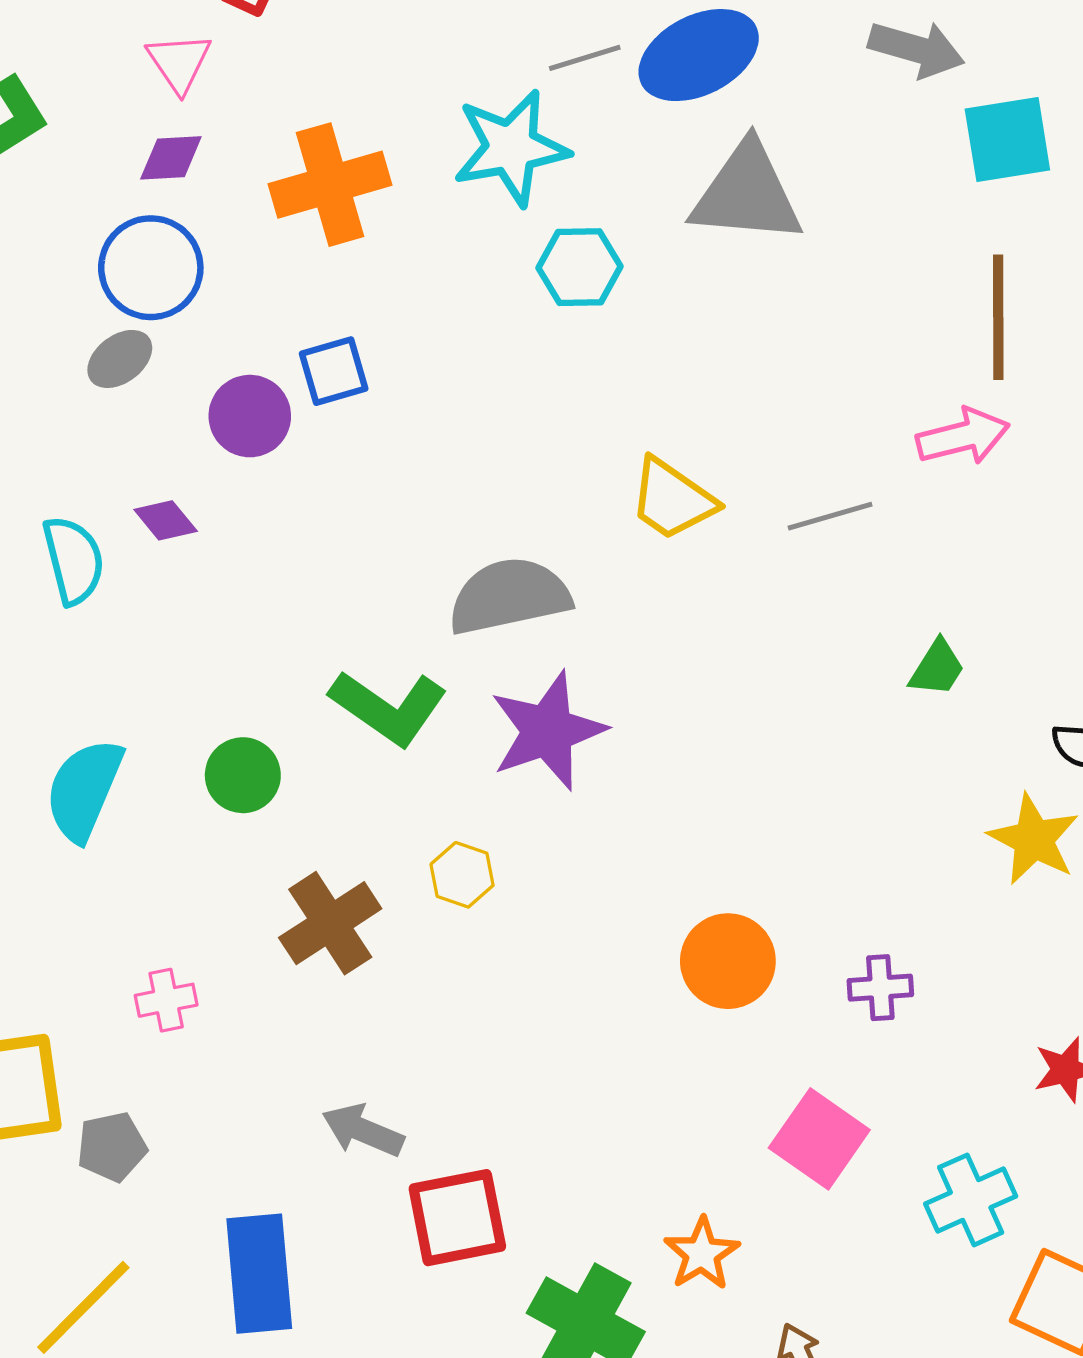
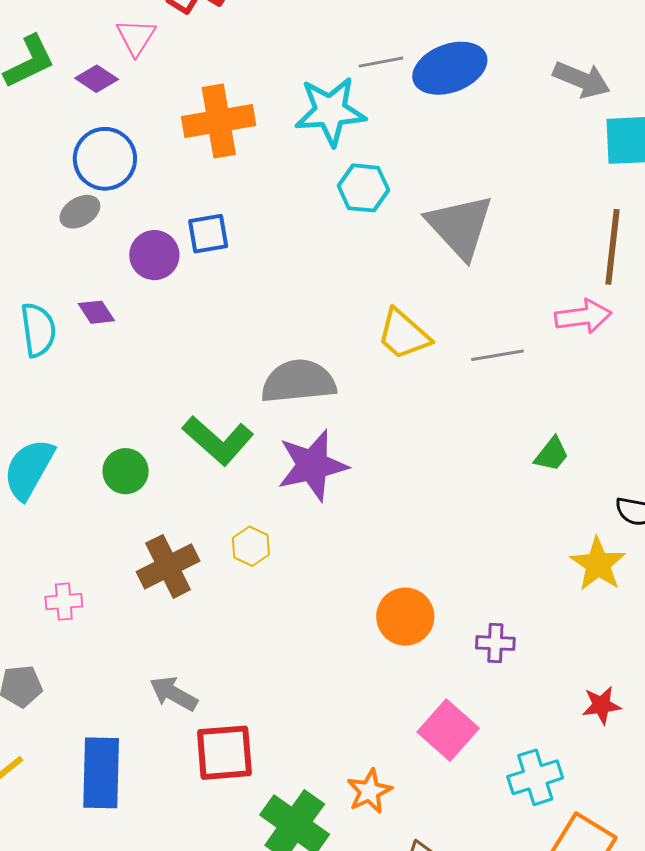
purple diamond: (171, 158) -> (97, 79), moved, turned 30
gray triangle: (747, 193) -> (460, 226), moved, turned 36

